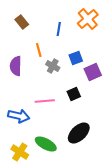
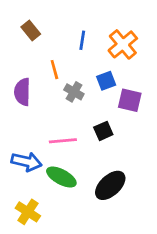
orange cross: (88, 19) -> (123, 44), moved
purple square: (93, 72) -> (130, 100), turned 36
green ellipse: (46, 144) -> (61, 177), moved

